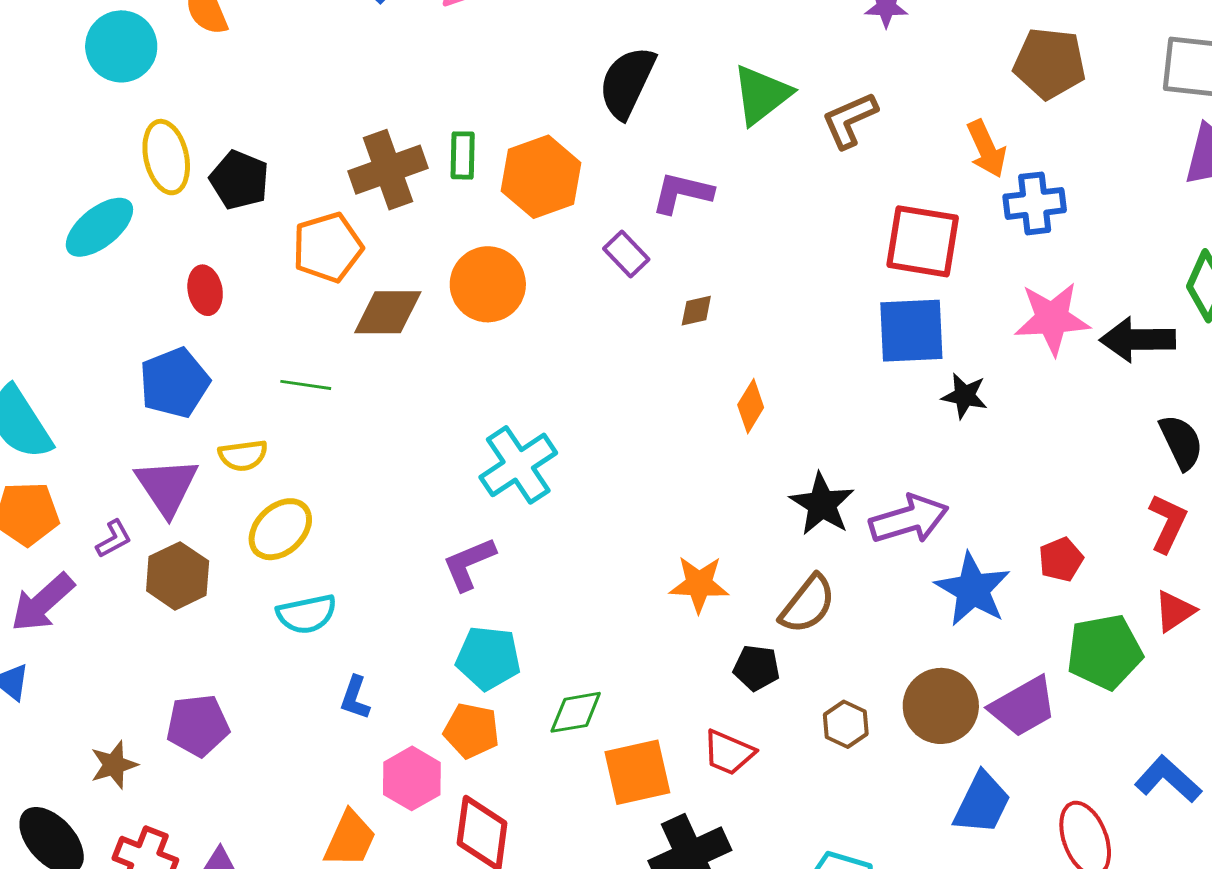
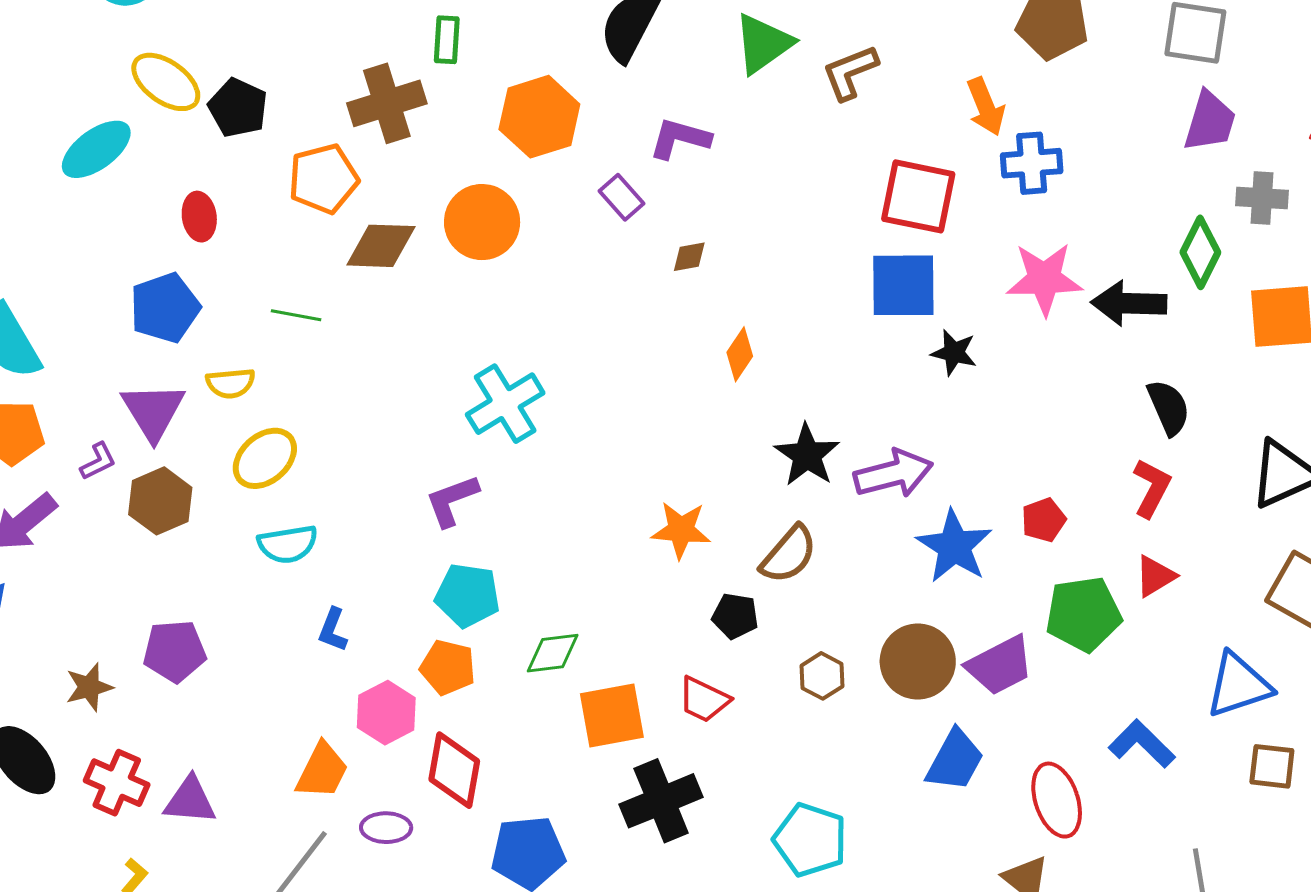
green rectangle: (463, 155) -> (447, 40), moved
yellow ellipse: (166, 157) -> (166, 82), turned -44

